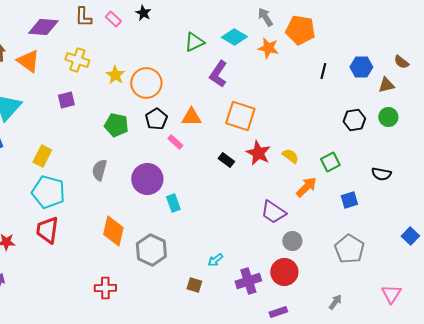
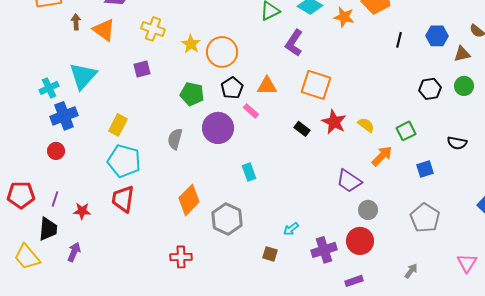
purple circle: (147, 179) -> (218, 128), moved
orange diamond: (113, 231) -> (189, 200), turned 32

